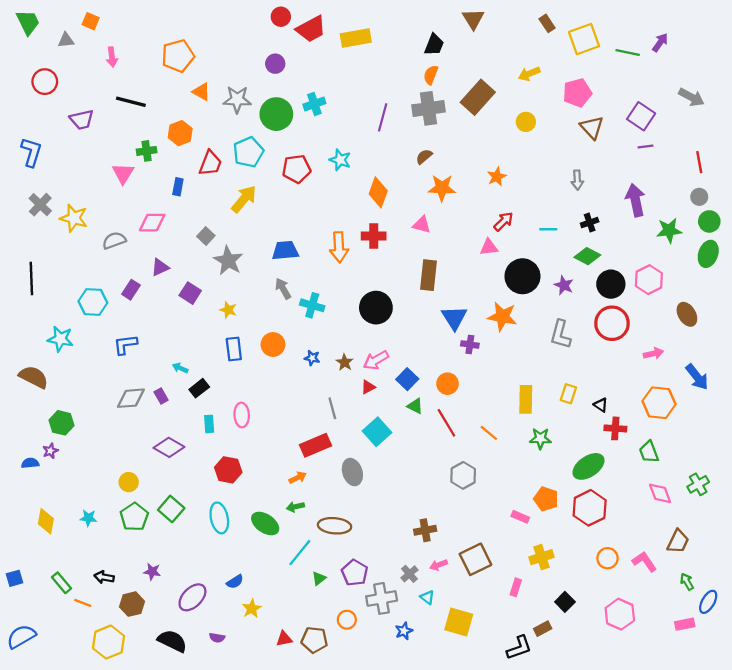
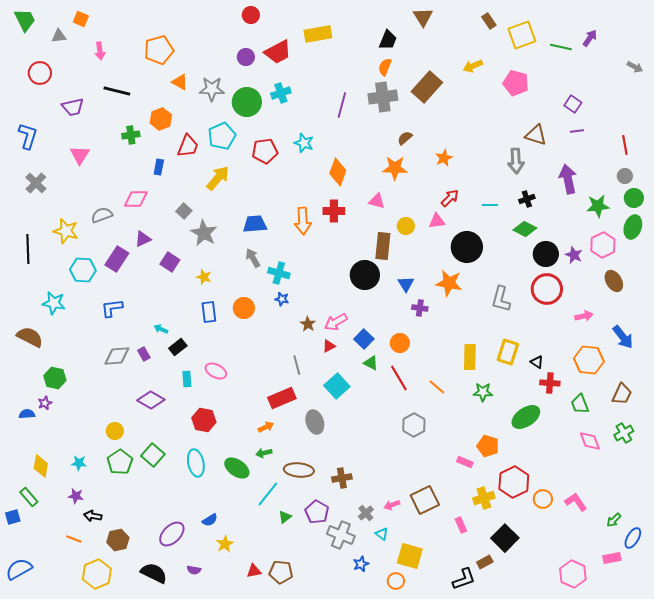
red trapezoid: (311, 29) -> (278, 52), moved
pink pentagon: (577, 93) -> (516, 83), turned 30
gray arrow: (691, 97) -> (635, 67), moved, size x0.7
purple square: (641, 116) -> (573, 104), size x0.7
yellow circle: (526, 122) -> (406, 226), moved
brown triangle: (592, 127) -> (536, 135), moved, turned -30
brown semicircle: (424, 157) -> (405, 138), moved
pink triangle: (123, 173) -> (80, 155), moved
gray arrow: (577, 180) -> (516, 161), size x1.4
yellow star: (74, 218) -> (66, 231), moved
pink hexagon: (649, 280) -> (603, 245), moved
purple star: (564, 285) -> (574, 255), moved
purple rectangle: (131, 290) -> (117, 259), size x1.4
black circle: (376, 308) -> (365, 275), moved
blue triangle: (454, 318) -> (406, 284), size x0.7
blue star: (312, 358) -> (282, 299), moved
yellow rectangle: (568, 394) -> (508, 352), size x1.4
pink ellipse: (242, 415) -> (216, 371), turned -60
red hexagon: (590, 508) -> (514, 482), moved
brown cross: (425, 530) -> (342, 478), moved
brown trapezoid: (678, 541) -> (622, 394), moved
purple star: (152, 572) -> (76, 496), moved
green arrow: (687, 582) -> (614, 520), turned -105
green rectangle: (62, 583) -> (29, 497), moved
pink rectangle: (516, 587) -> (461, 525), turned -42
gray cross: (382, 598) -> (341, 535), turned 32
black square: (565, 602) -> (505, 538), size x1.5
pink hexagon: (620, 614) -> (573, 574), moved
orange circle: (347, 620) -> (396, 581), moved

